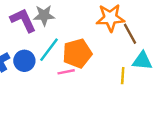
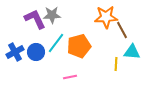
pink line: (66, 72) -> (70, 77), moved

